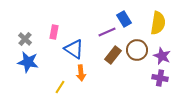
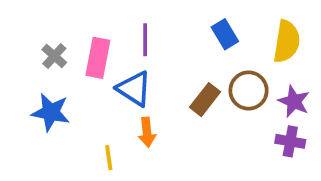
pink rectangle: (54, 32) -> (98, 58), size x1.5
purple line: (107, 32) -> (145, 40), moved, turned -66
gray cross: (25, 39) -> (54, 56), moved
yellow line: (60, 87) -> (109, 158), turned -40

